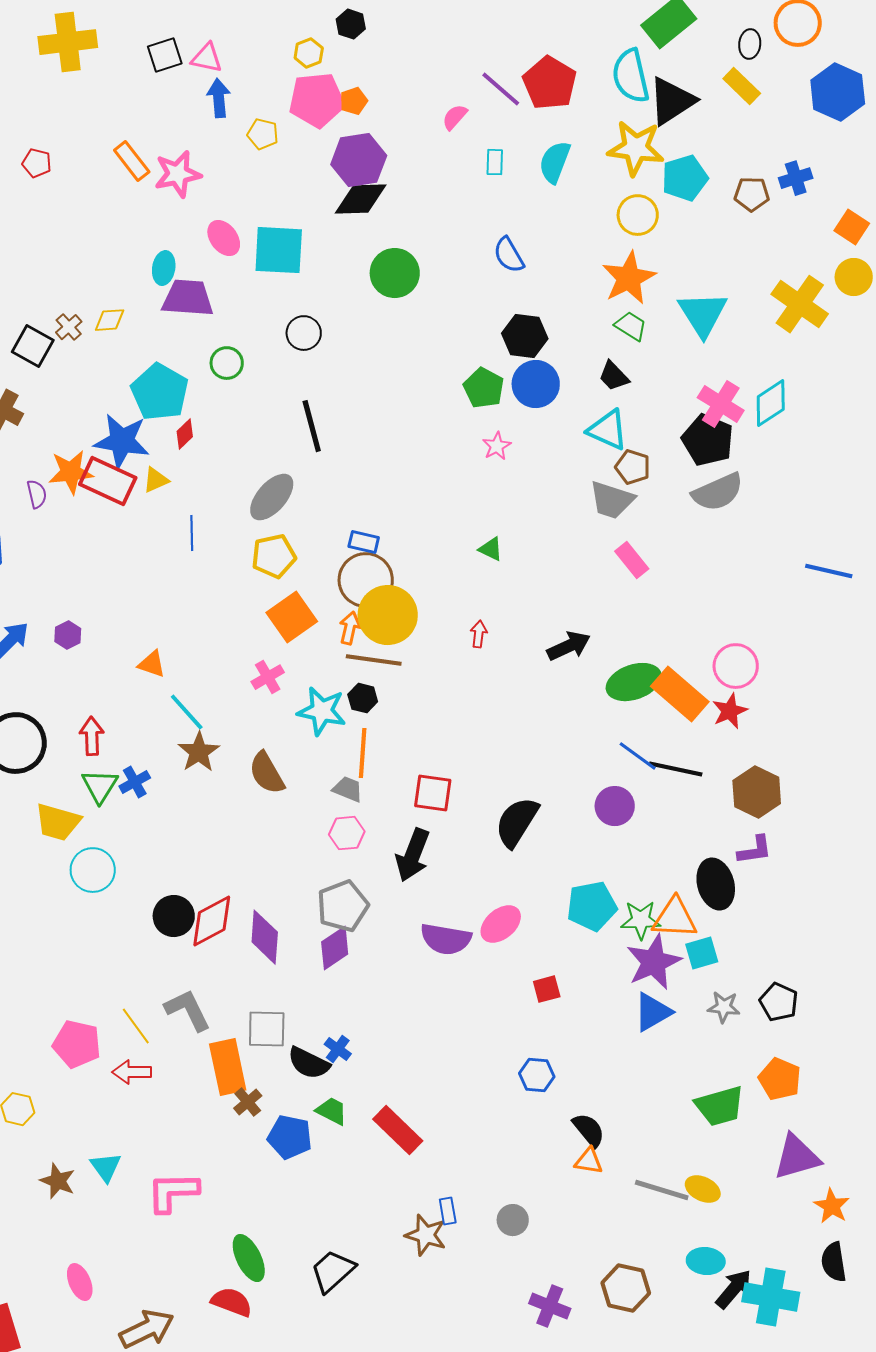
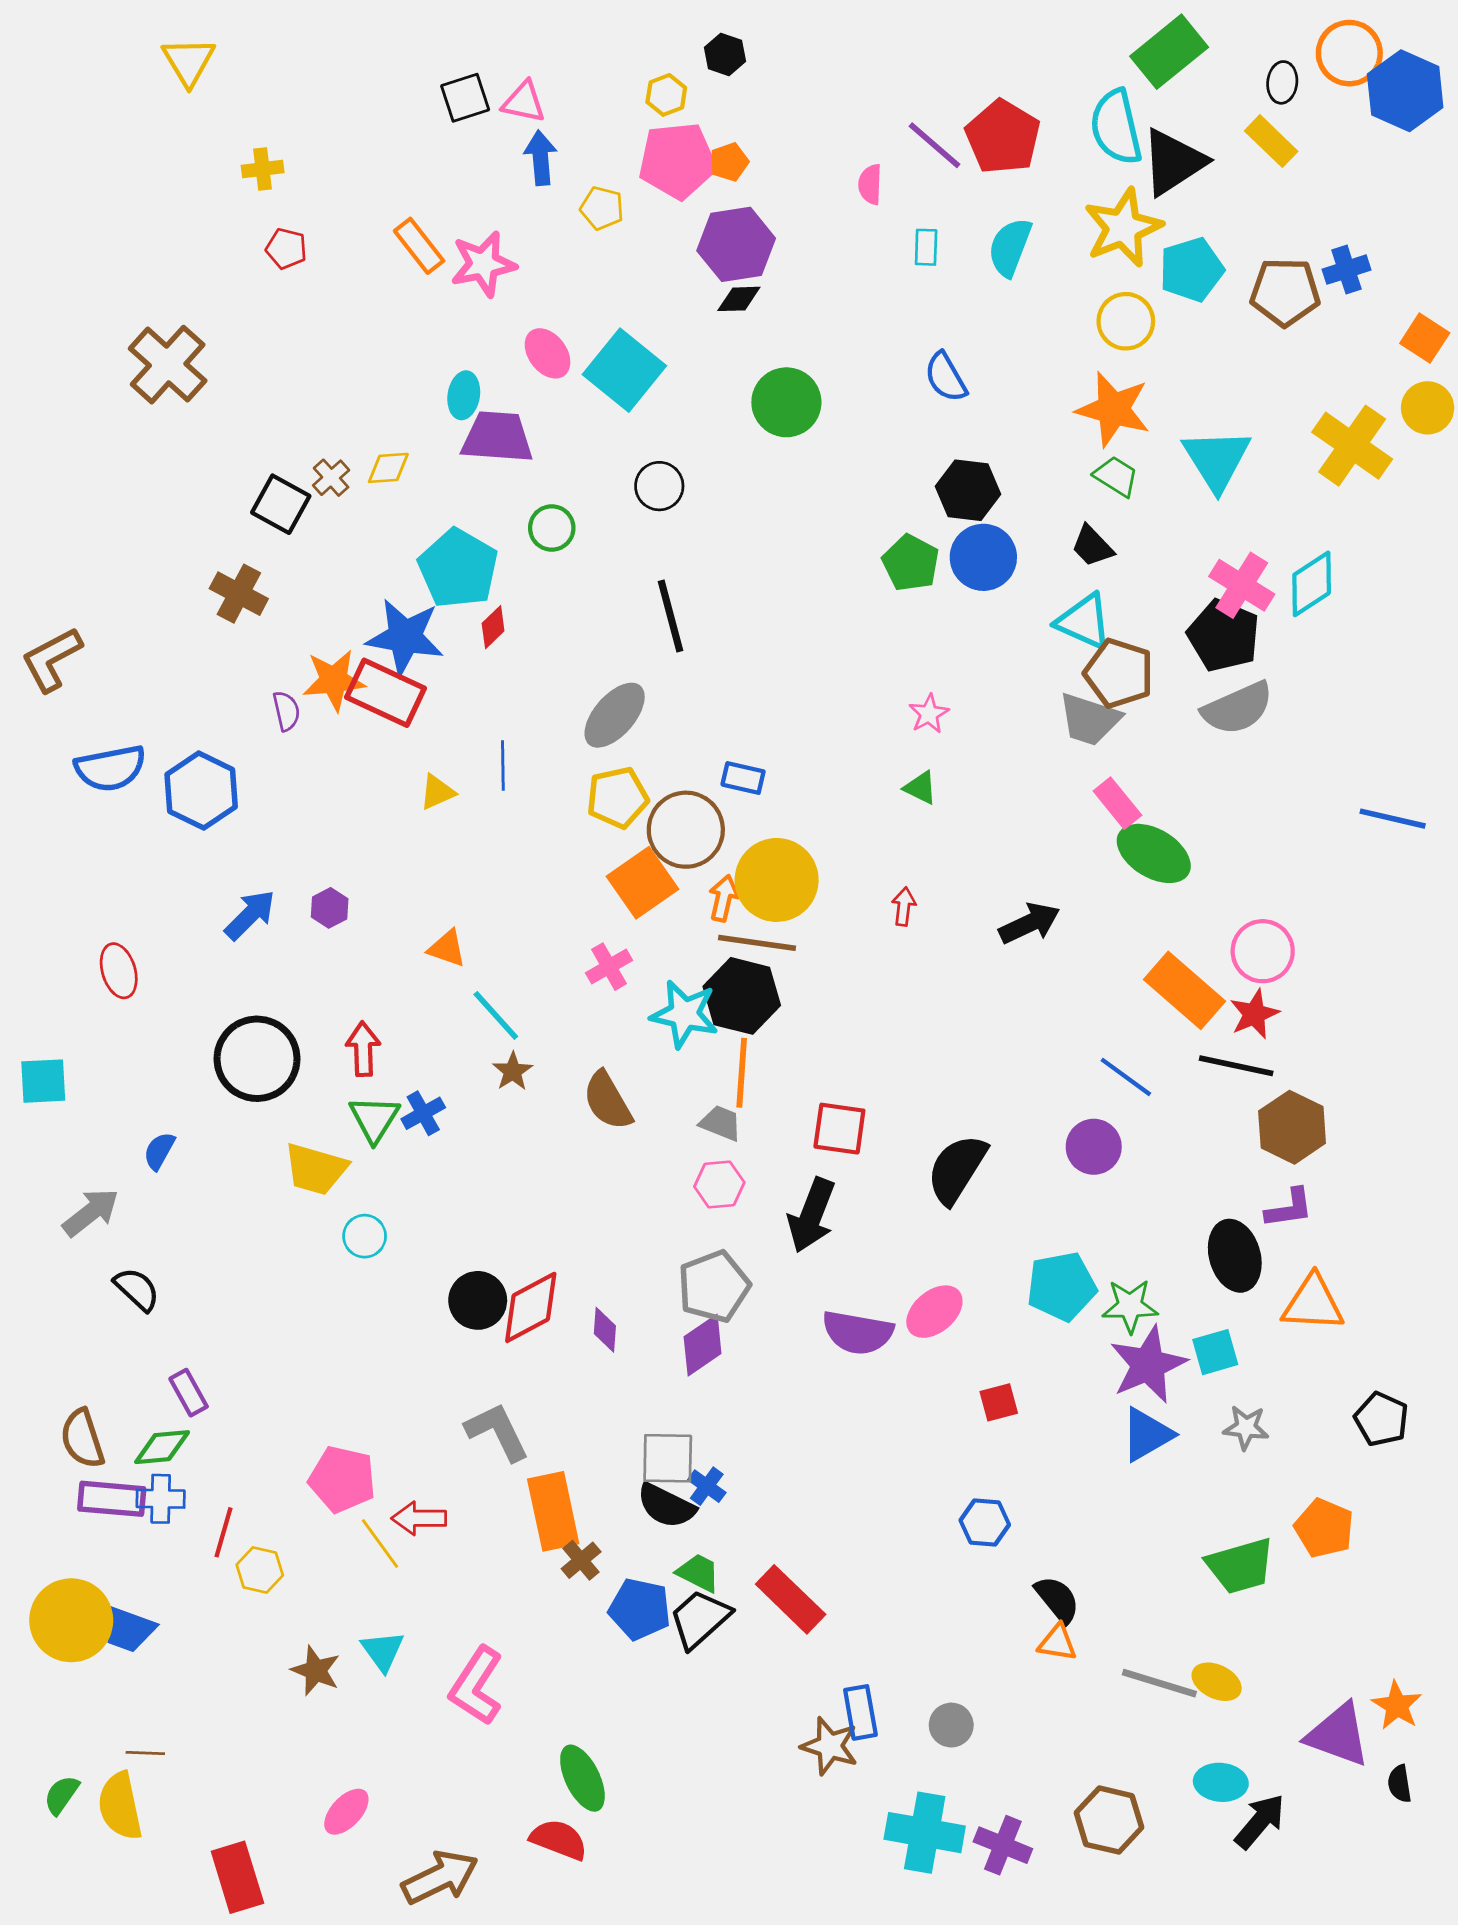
yellow cross: (68, 42) -> (263, 169), moved, size x0.5
blue hexagon: (838, 92) -> (1405, 91), moved
pink semicircle: (455, 117) -> (870, 184), turned -40
yellow star: (636, 148) -> (1123, 228), turned -30
brown pentagon: (752, 194) -> (1285, 292), size x1.4
black diamond: (361, 199) -> (739, 299), size x0.6
cyan square: (279, 250) -> (624, 370), turned 36
orange star: (629, 278) -> (1113, 409), turned -30
pink star: (497, 446) -> (929, 714), moved
brown pentagon: (633, 467) -> (1119, 673), size x1.4
yellow triangle: (156, 480) -> (437, 792), moved
brown circle: (366, 580) -> (686, 830), moved
green ellipse: (634, 682) -> (1154, 853), moved, turned 50
black hexagon: (363, 698) -> (742, 996), size x1.8
brown star: (199, 752) -> (513, 1071), size x0.7
black line: (676, 769) -> (1236, 1066), moved
cyan circle: (93, 870) -> (365, 1236), size x0.7
orange triangle: (675, 918) -> (1313, 1303), moved
purple diamond: (265, 937) -> (605, 1330), size x0.6
black pentagon: (779, 1002) -> (1381, 1419), moved
yellow line: (136, 1026) -> (380, 1543), moved
gray square: (267, 1029) -> (668, 1458), moved
purple triangle: (797, 1157) -> (1338, 1735), moved, turned 36
pink L-shape: (173, 1192) -> (476, 1686), turned -56
blue rectangle: (448, 1211) -> (860, 1712), size x1.4
black semicircle: (834, 1262) -> (1400, 1784), size x0.7
black trapezoid: (333, 1271) -> (700, 1619), moved
pink ellipse: (80, 1282) -> (346, 1812), turned 66
cyan cross: (771, 1297) -> (925, 1833), moved

